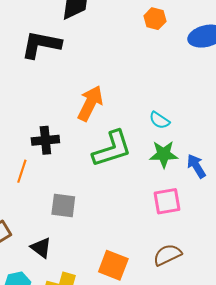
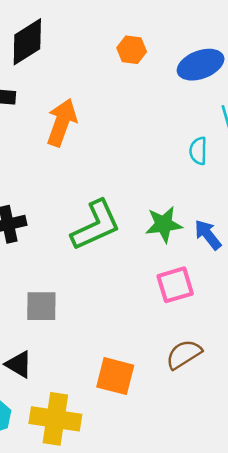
orange arrow: (90, 103) -> (62, 122), moved
cyan semicircle: (159, 120) -> (198, 151), moved, turned 65

